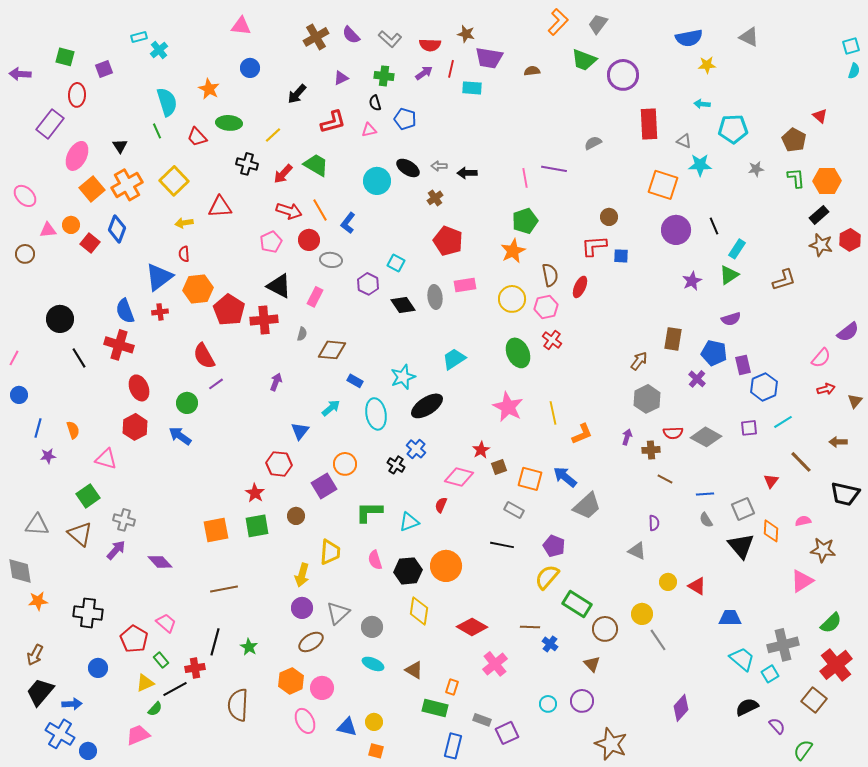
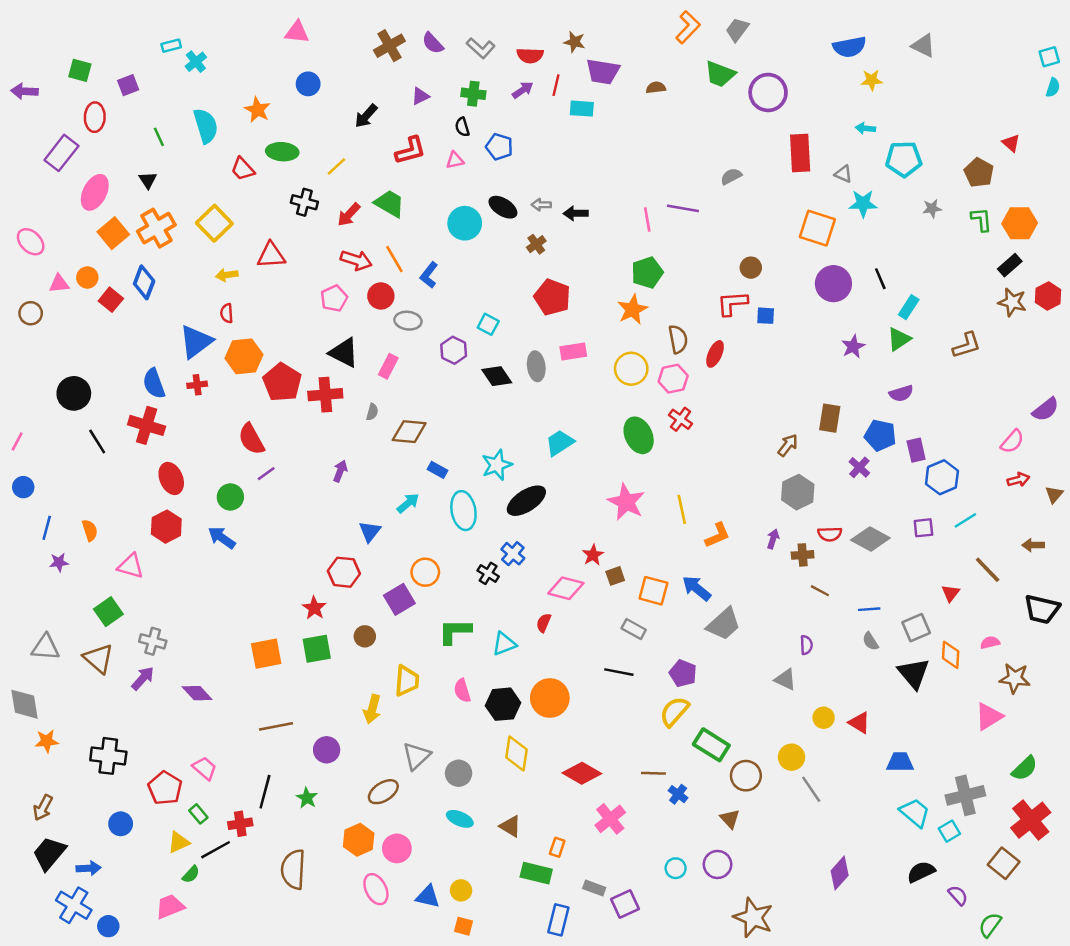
green line: (157, 131) -> (159, 137), moved
purple circle: (302, 608) -> (327, 750), moved

